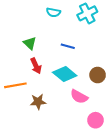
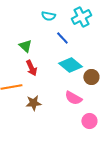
blue line: (68, 46) -> (62, 38), moved, turned 32
cyan diamond: (65, 74) -> (70, 65), moved

